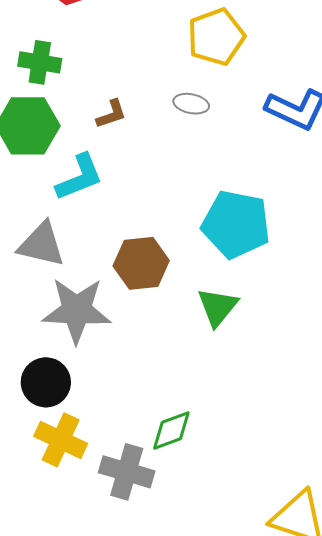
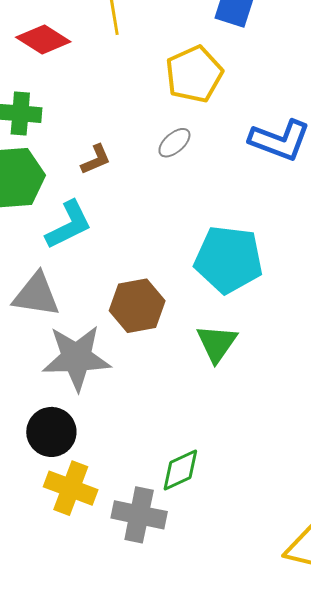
gray ellipse: (191, 104) -> (174, 143), turned -48

